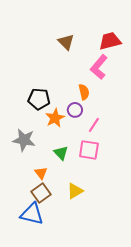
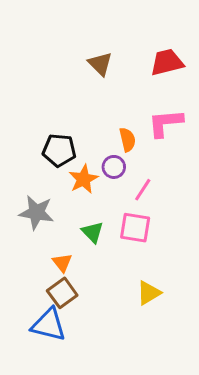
pink L-shape: (99, 67) -> (165, 123), moved, turned 45
yellow triangle: (75, 191) -> (149, 293), moved

